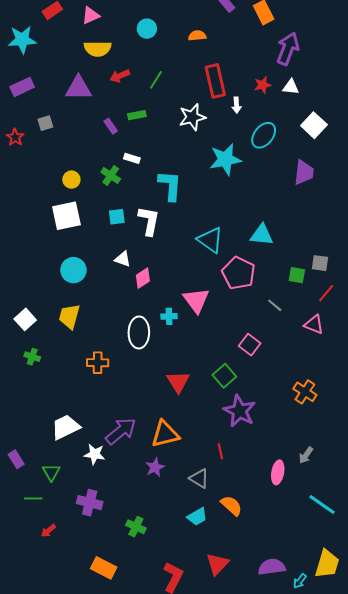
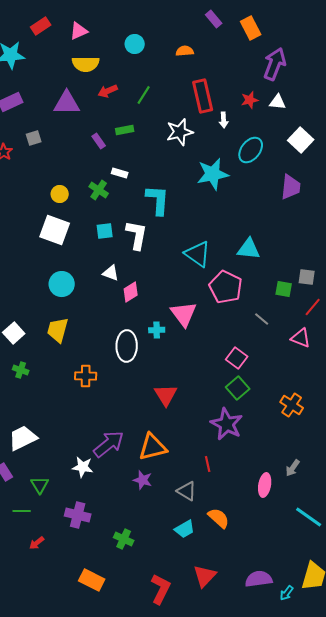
white square: (66, 216) -> (55, 230), turned 32
green square: (224, 376) -> (238, 388), moved
white trapezoid: (65, 427) -> (23, 438), moved
purple star: (155, 467) -> (143, 480), turned -30

